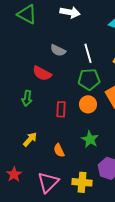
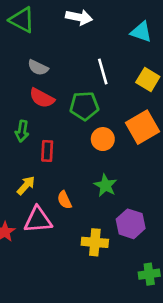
gray semicircle: (58, 50) -> (38, 68), moved
green pentagon: (89, 79) -> (84, 106), moved
red rectangle: (61, 109) -> (47, 151), moved
pink triangle: (48, 182) -> (38, 220), moved, turned 40

